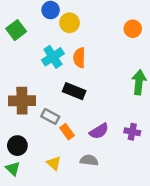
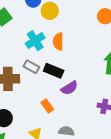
gray rectangle: (50, 116) -> (31, 67), moved
purple semicircle: (99, 131) -> (69, 88), moved

